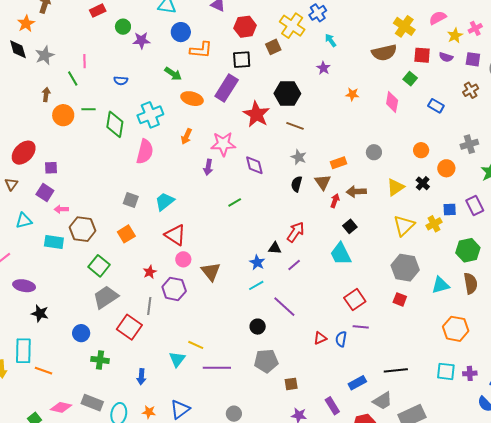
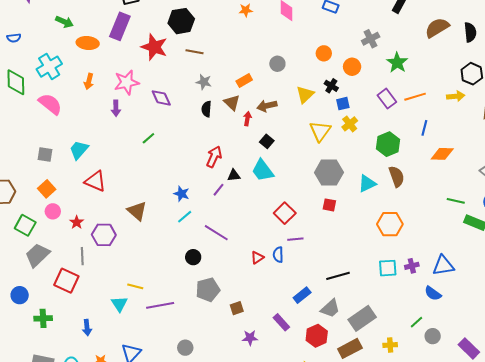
pink semicircle: (145, 152) -> (50, 104), turned -55
blue square: (450, 209) -> (343, 104), moved
black triangle: (275, 248) -> (234, 175), moved
pink circle: (183, 259) -> (53, 211), moved

